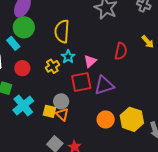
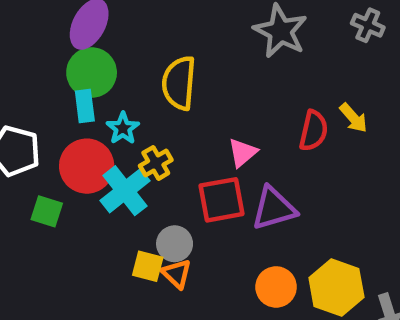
yellow arrow: (148, 42) -> (353, 118), moved
cyan rectangle: (13, 43) -> (85, 106), moved, turned 32
cyan star: (68, 57) -> (123, 128), moved
red circle: (22, 68) -> (87, 166), size x1.5
cyan cross: (23, 105) -> (125, 191), moved

